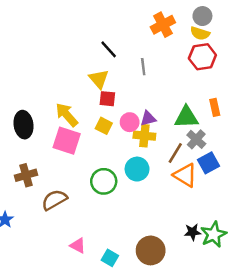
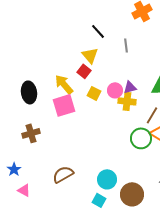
red square: (107, 99) -> (84, 71), moved, turned 32
pink square: (67, 141) -> (64, 105), turned -35
cyan circle: (137, 169) -> (107, 179), moved
green circle: (104, 181) -> (141, 138), moved
brown semicircle: (54, 200) -> (63, 174), moved
pink triangle: (78, 246) -> (24, 190), moved

